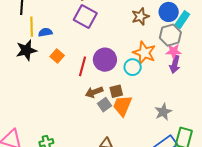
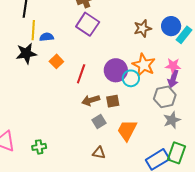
gray hexagon: (170, 35) -> (165, 97), moved
purple circle: (105, 60) -> (116, 70), moved
gray square: (105, 105) -> (99, 122), moved
orange trapezoid: (122, 106) -> (127, 130), moved
gray star: (163, 112) -> (172, 120), moved

